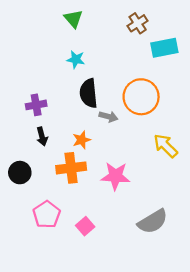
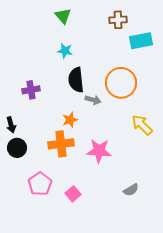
brown cross: (138, 23) -> (118, 20), turned 30
black arrow: (42, 136) -> (11, 125), moved
gray semicircle: (153, 222) -> (131, 190), size x0.6

